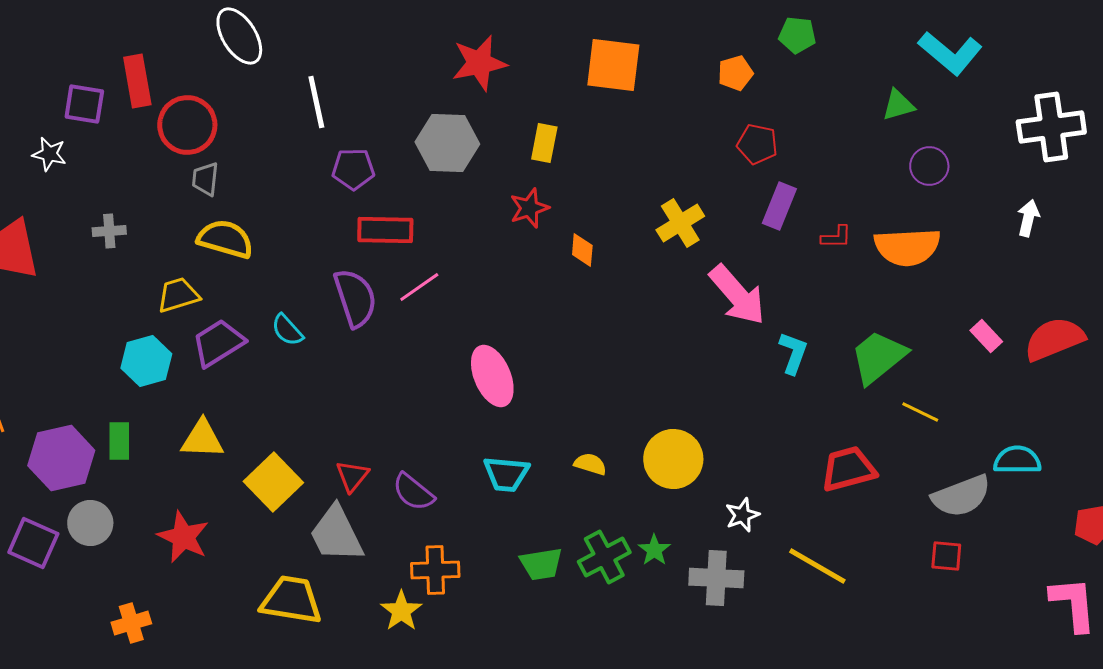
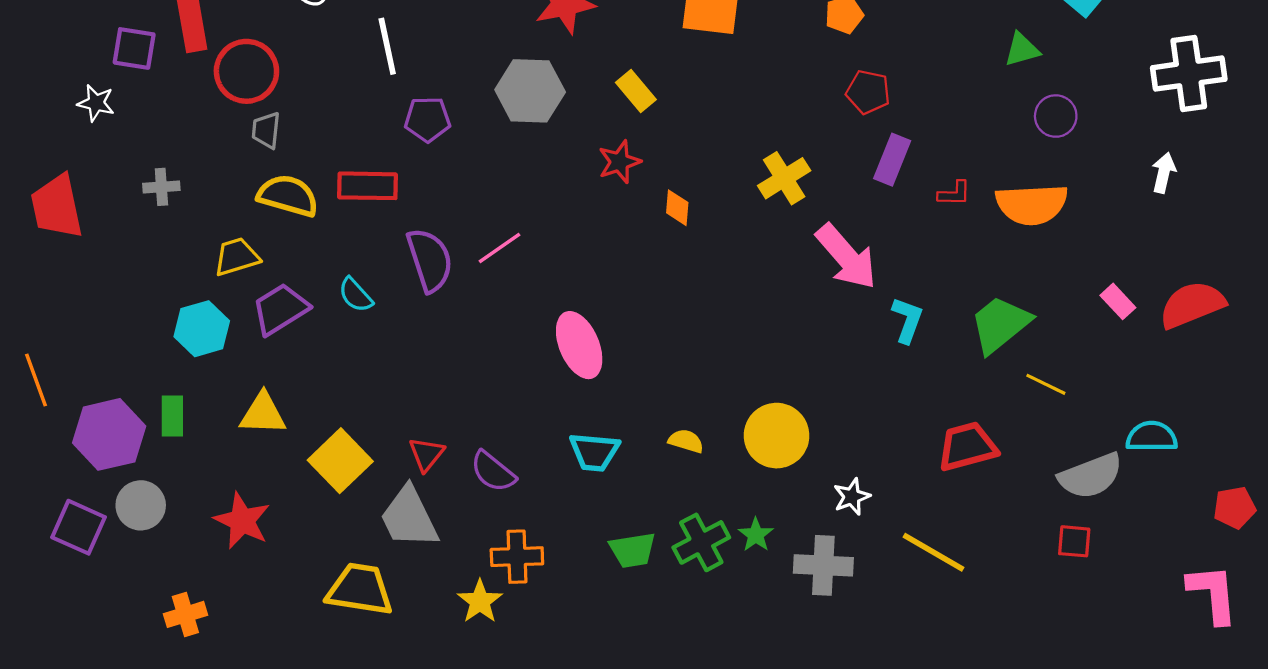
yellow rectangle: (544, 143) -> (636, 91), turned -51
red rectangle: (385, 230) -> (368, 186), moved

